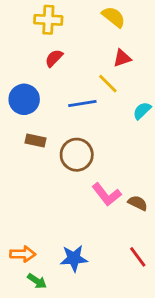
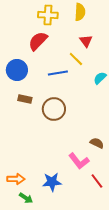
yellow semicircle: (114, 17) -> (80, 12), turned 54
yellow cross: (48, 20) -> (48, 15), moved
red semicircle: (54, 58) -> (38, 41), size x1.5
red triangle: (122, 58) -> (86, 41), turned -48
pink L-shape: (106, 194) -> (79, 161), moved

